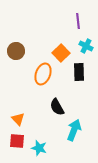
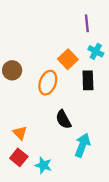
brown circle: (16, 51) -> (12, 70), moved
red square: (17, 141) -> (19, 157), turned 35

